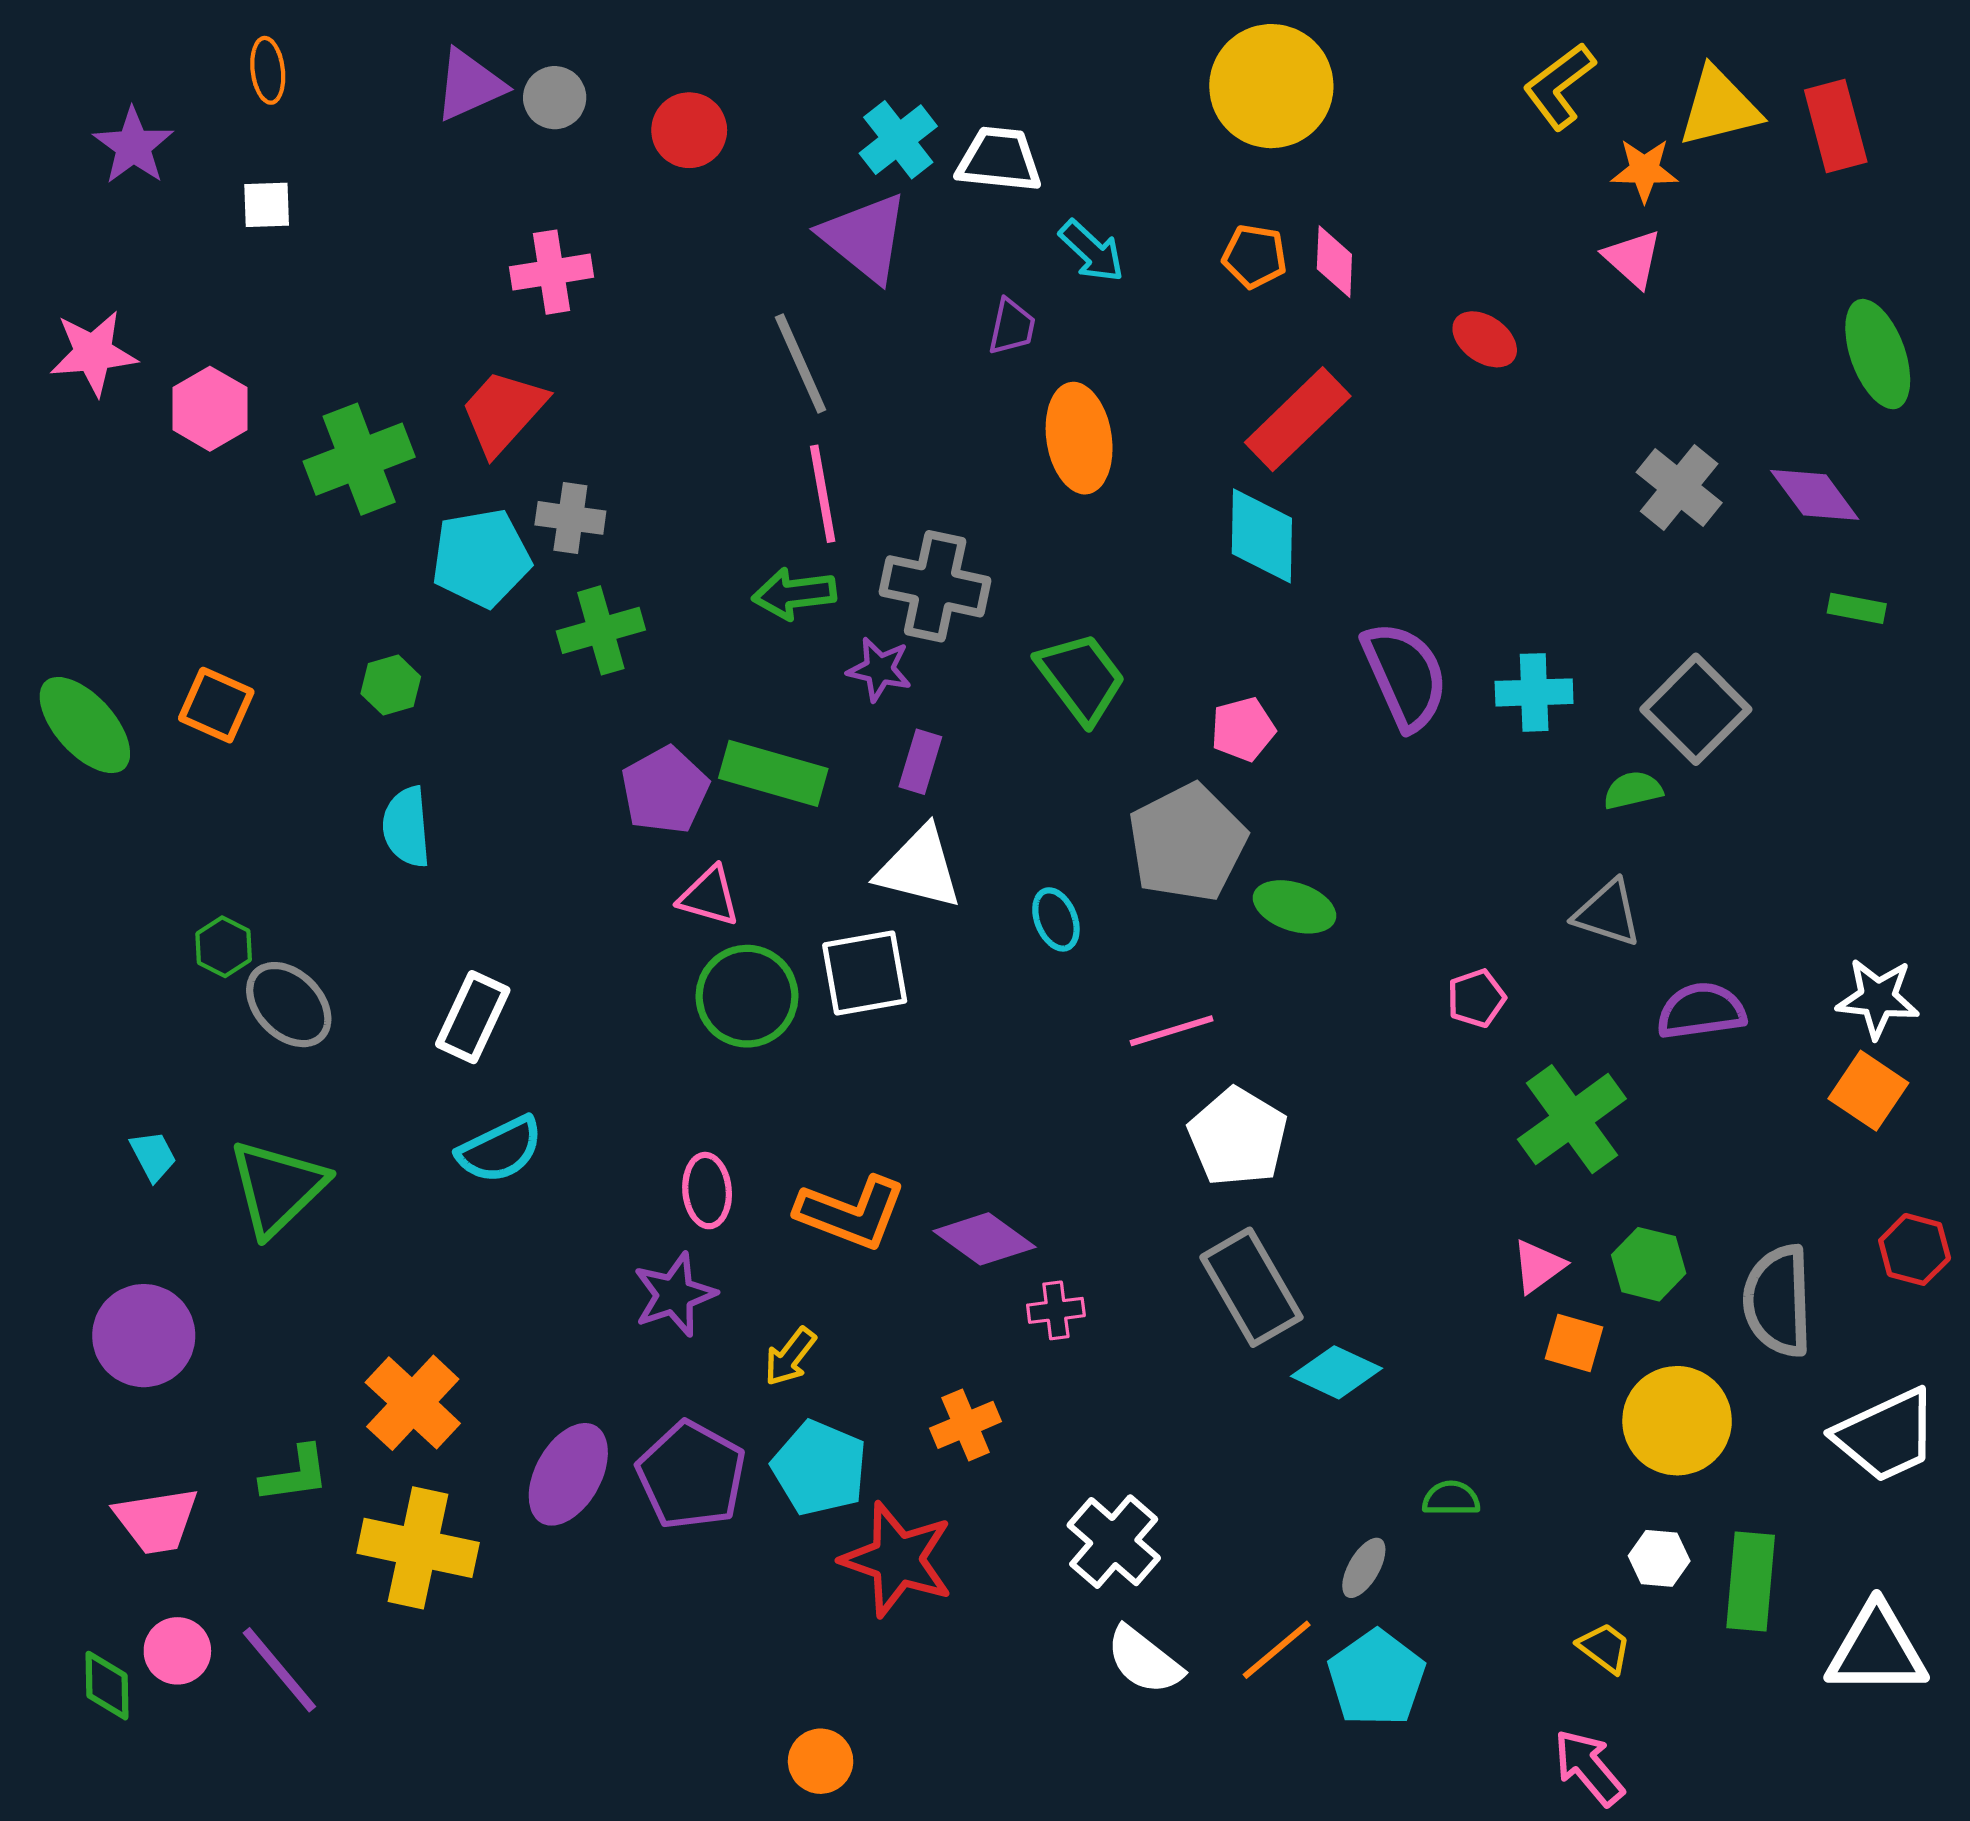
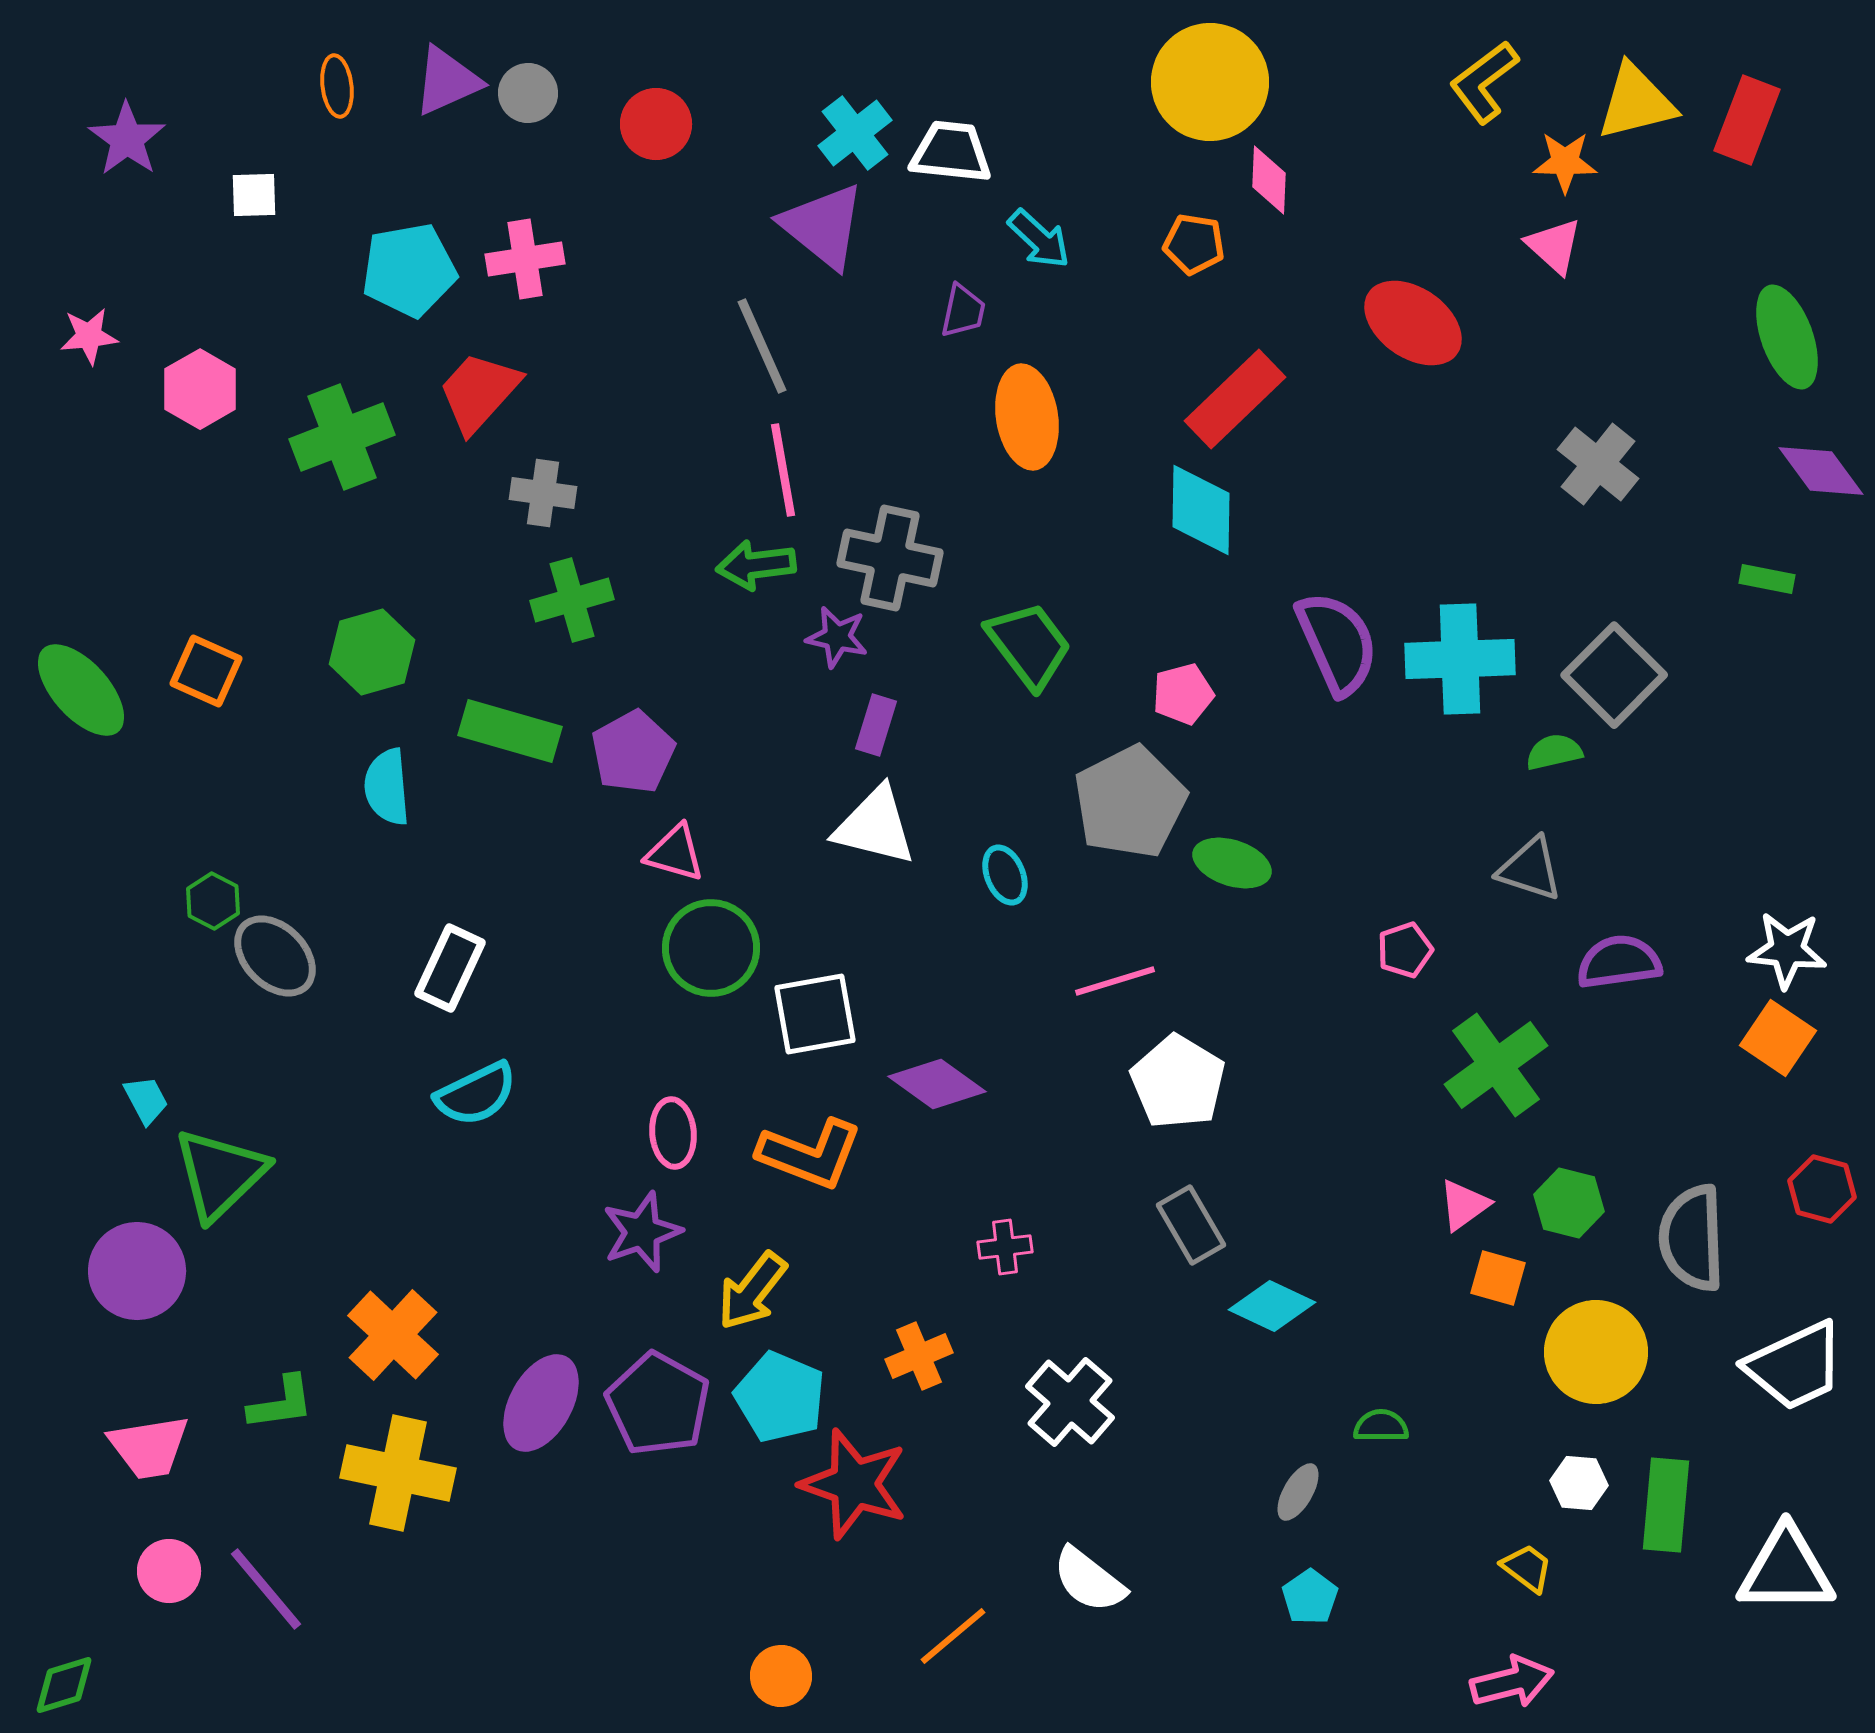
orange ellipse: (268, 70) -> (337, 86), moved
red rectangle: (1836, 126) -> (1747, 120), turned 36
pink diamond: (1334, 262) -> (1269, 180), moved
red ellipse: (1485, 339) -> (1413, 323), size x1.6
pink star: (93, 353) -> (89, 336), size x0.7
purple diamond: (1815, 495) -> (1821, 471), moved
cyan pentagon: (481, 558) -> (409, 270), moved
green hexagon: (391, 685) -> (372, 652), size x1.5
cyan cross: (1534, 692) -> (1460, 659), size x1.5
green rectangle: (773, 773) -> (510, 731), moved
white square: (865, 973) -> (815, 1014), moved
green triangle: (277, 1187) -> (220, 1174), moved
purple diamond: (984, 1239) -> (937, 1084), moved
gray rectangle: (1251, 1287) -> (1191, 1225), size x0.7
yellow arrow: (790, 1357) -> (752, 1291), size x1.4
white cross: (1114, 1542) -> (1070, 1402), moved
orange line: (1277, 1650) -> (953, 1636), moved
cyan pentagon: (1376, 1678) -> (1310, 1597), size x0.6
green diamond: (107, 1686) -> (64, 1685), moved, turned 74
pink arrow: (1589, 1768) -> (1512, 1682), turned 116

